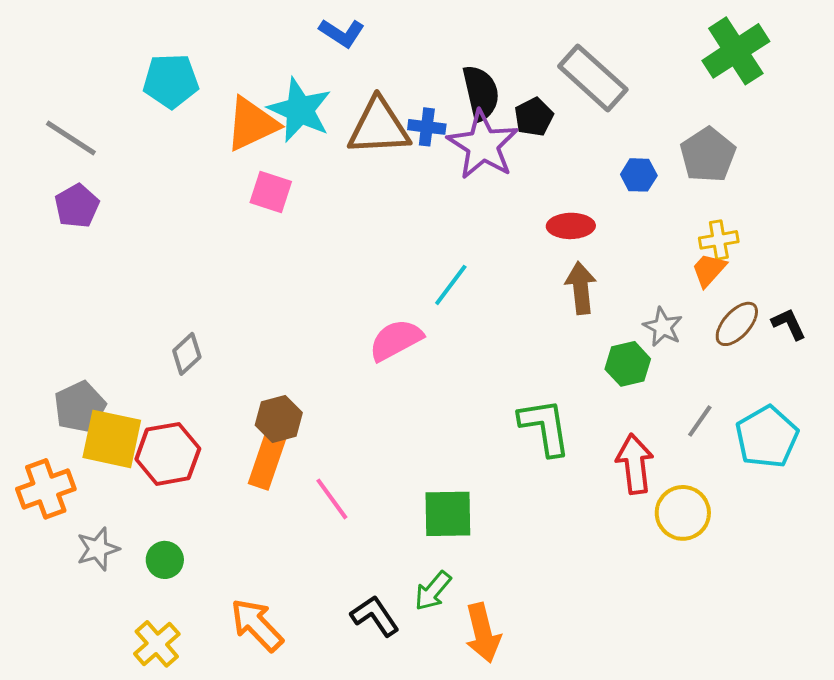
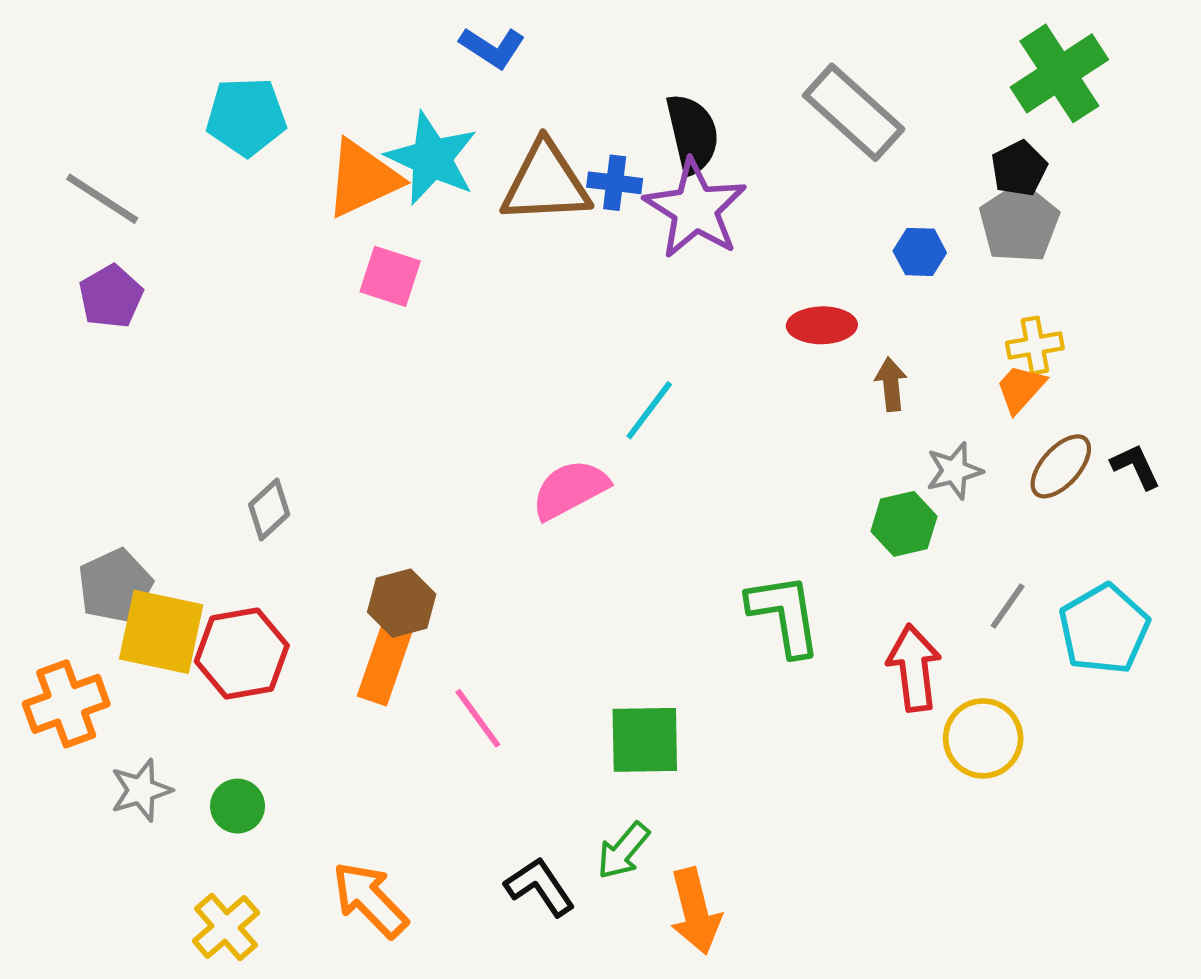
black pentagon: (534, 117) -> (1019, 168), moved
brown arrow: (581, 288) -> (891, 384), moved, size x0.7
gray star: (663, 327) -> (954, 471), turned 30

